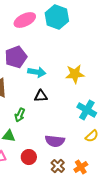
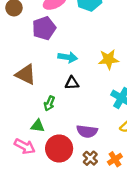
purple pentagon: (16, 57) -> (44, 28), moved
red circle: (29, 157) -> (59, 148), size x1.6

